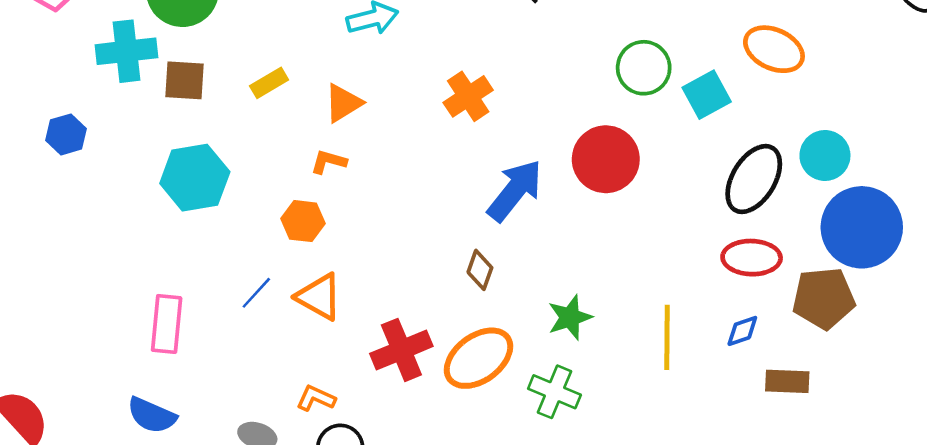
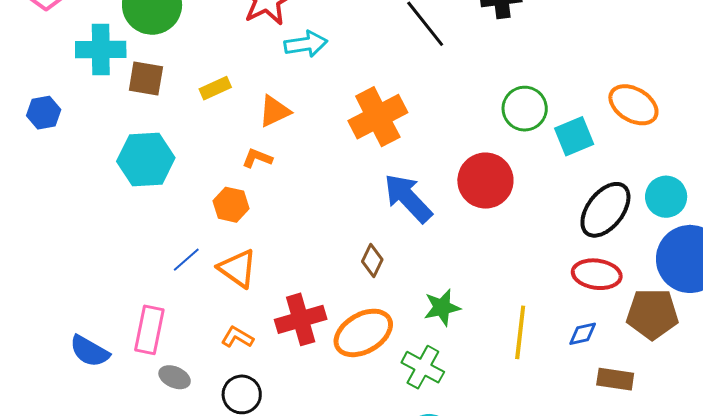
orange cross: (468, 96) -> (378, 117), size x1.4
blue arrow: (515, 190) -> (408, 198), turned -88
pink rectangle: (167, 324) -> (149, 330), moved
orange L-shape: (316, 398) -> (237, 337), moved

